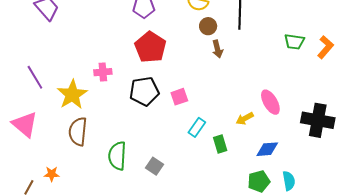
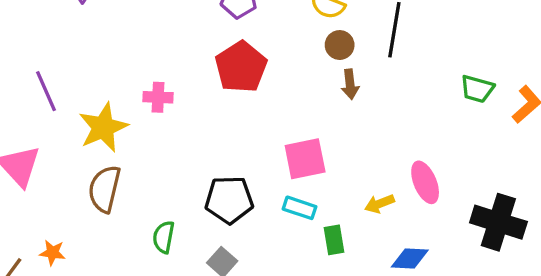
black pentagon: (144, 91) -> (229, 200), moved
pink square: (179, 97) -> (305, 159), moved, size x1.5
cyan rectangle: (197, 127) -> (300, 208), turned 66
green semicircle: (117, 156) -> (164, 237), size x0.7

